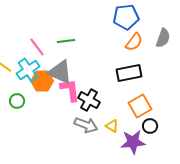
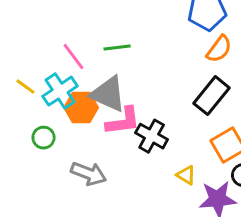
black rectangle: (129, 73) -> (212, 96), turned -40
pink L-shape: (70, 90) -> (123, 121), turned 90
gray arrow: (86, 125) -> (89, 174), moved

